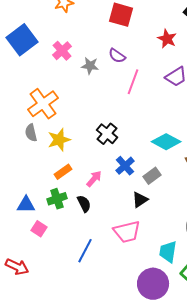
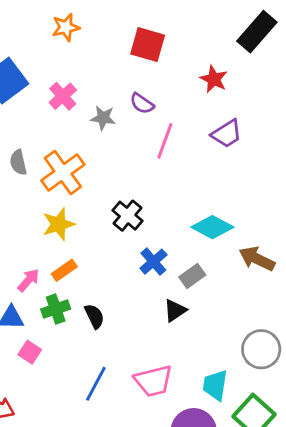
orange cross: (43, 104) -> (63, 172), moved
gray semicircle: (31, 133) -> (18, 162), moved
pink arrow: (94, 179) -> (28, 280), moved
pink trapezoid: (127, 232) -> (153, 381), moved

